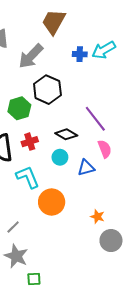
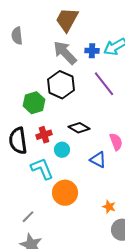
gray arrow: (31, 56) -> (65, 53), moved, turned 92
purple line: (95, 119) -> (104, 84), moved
cyan circle: (60, 157) -> (62, 150), moved
blue triangle: (86, 168) -> (98, 160), turned 42

